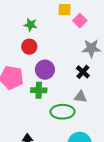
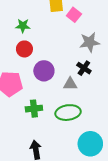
green cross: (39, 90) -> (34, 109), moved
gray triangle: (80, 97) -> (70, 84), moved

